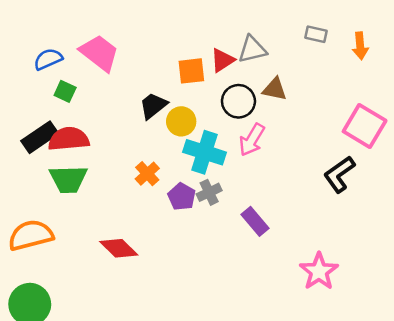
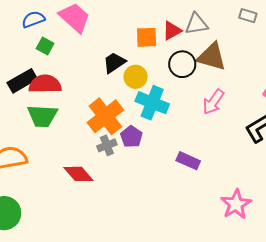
brown triangle: (275, 89) -> (212, 57), size x1.5
pink arrow: (252, 140) -> (213, 102), moved
orange cross: (147, 174) -> (105, 116), size x1.8
gray cross: (209, 192) -> (107, 145), moved
purple rectangle: (255, 221) -> (188, 161), turned -30

